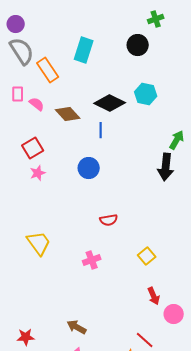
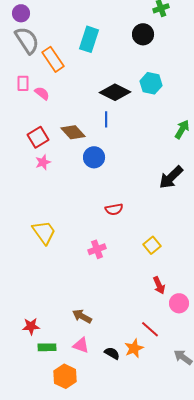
brown diamond: (68, 114) -> (73, 132), moved
black arrow: (166, 167) -> (171, 177), moved, turned 40

